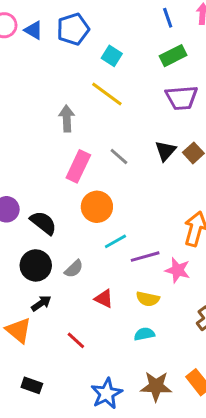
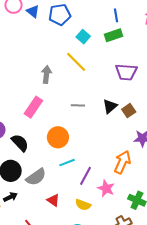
blue line: (168, 18) -> (116, 15), moved
green rectangle: (173, 56) -> (114, 35), moved
gray line: (119, 156) -> (78, 105), turned -48
pink rectangle: (78, 166) -> (33, 107), moved
purple line: (145, 257) -> (85, 176), turned -54
gray semicircle: (74, 269) -> (36, 177), size x1.5

